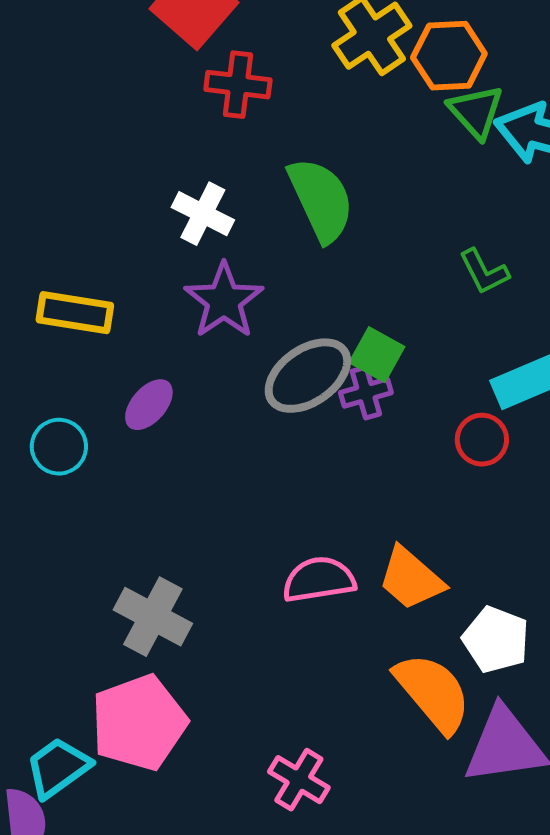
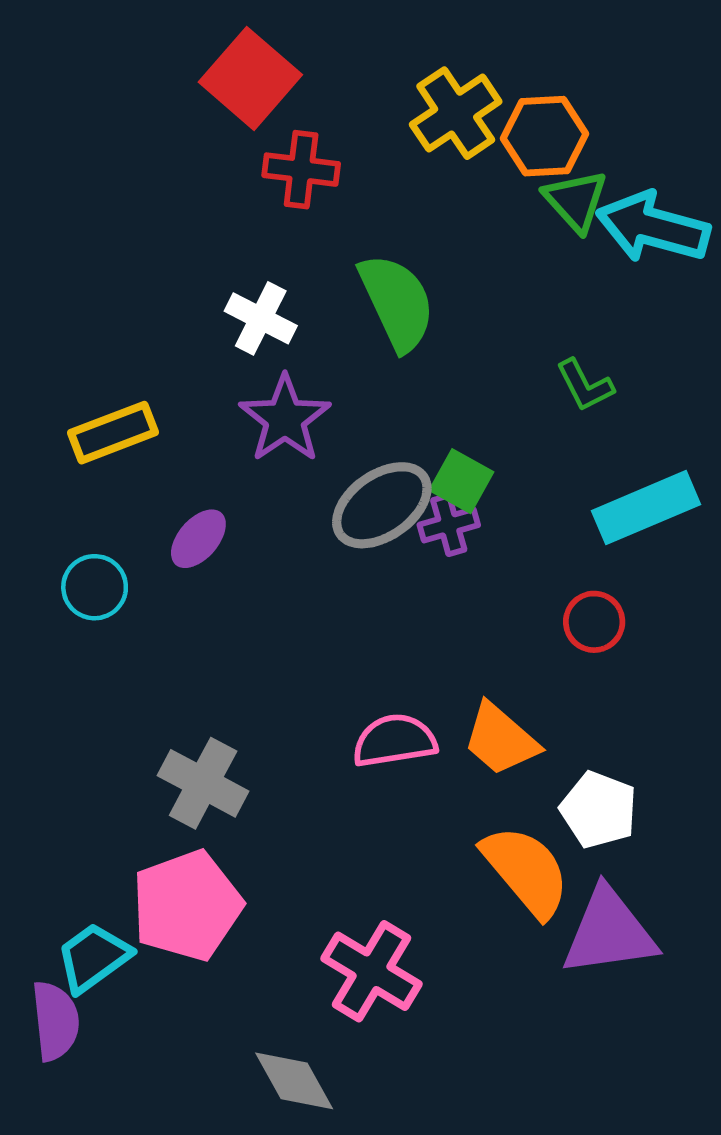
yellow rectangle: (75, 313) -> (113, 433), turned -30
red circle: (482, 440) -> (594, 622), moved
pink cross: (299, 780) -> (371, 971), size x1.4

